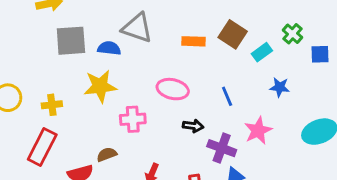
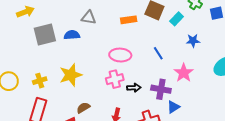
gray triangle: (137, 28) -> (89, 18), size x0.7
yellow star: (100, 86) -> (71, 75), moved
pink cross: (133, 119) -> (115, 79), moved
black arrow: (193, 126) -> (134, 88), moved

